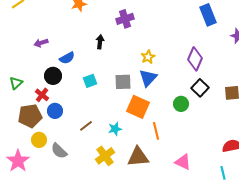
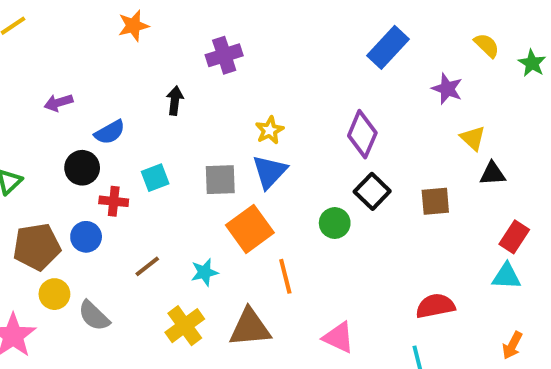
blue rectangle: (208, 15) -> (388, 47), turned 65
red cross: (42, 95) -> (114, 201), moved, turned -32
orange square: (138, 107) -> (250, 229), turned 30

